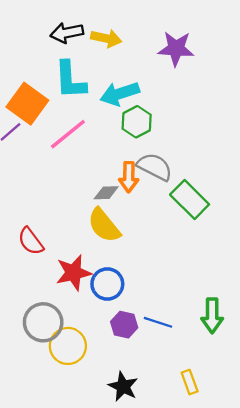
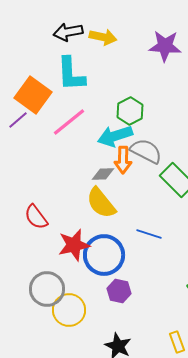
cyan arrow: (120, 94) -> (115, 136), moved
blue circle: (107, 284) -> (104, 255), size x1.4
blue line: (158, 322) -> (149, 234), moved

